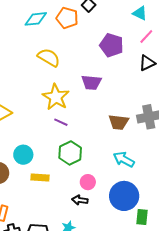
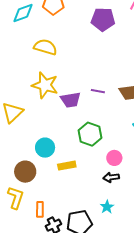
purple trapezoid: (91, 82) -> (71, 100), moved
yellow star: (56, 97) -> (45, 85), moved
purple line: (61, 122) -> (98, 91), moved

